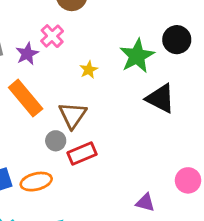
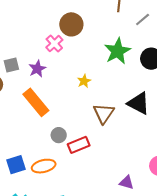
pink cross: (52, 36) -> (54, 44), moved
green star: (137, 56) -> (117, 51), moved
brown triangle: (73, 115) -> (104, 113), moved

